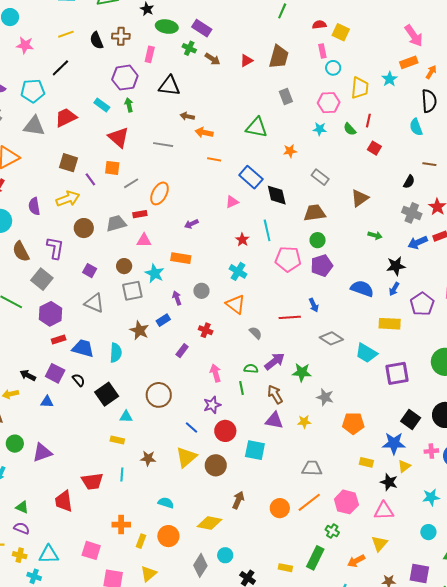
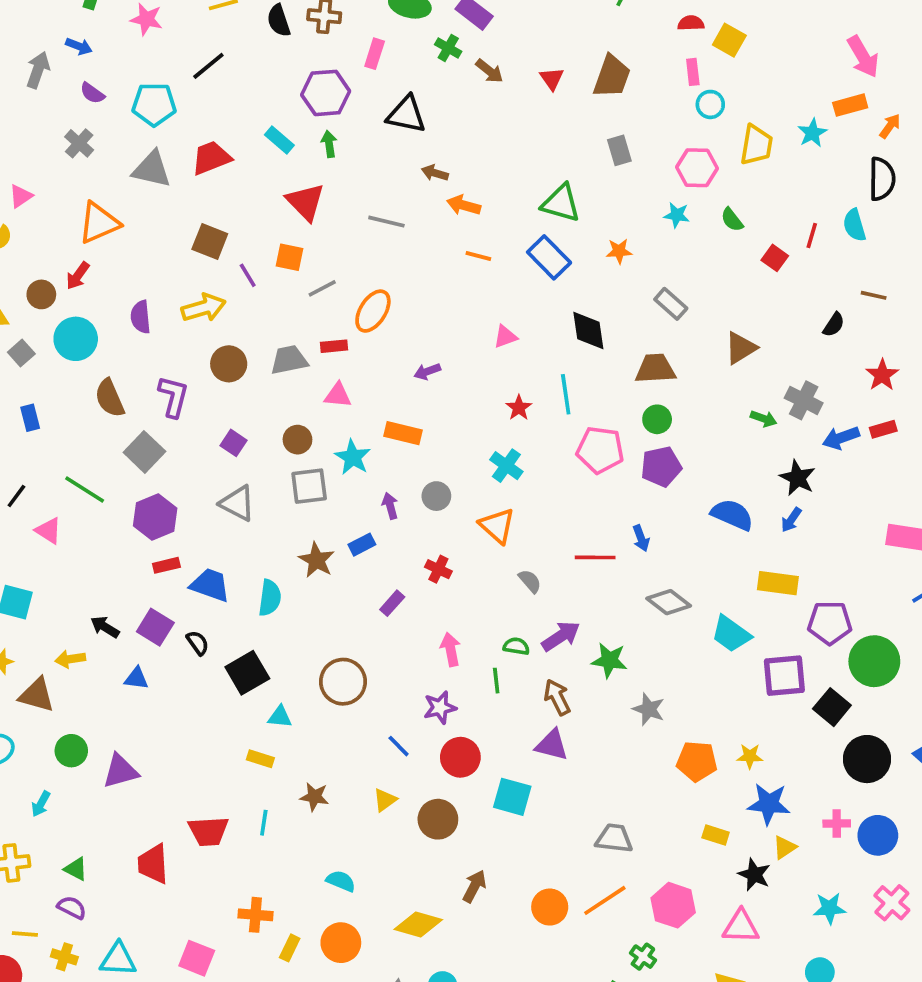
red triangle: (246, 60) -> (552, 79), turned -40
red line: (368, 121) -> (812, 236), moved
blue rectangle: (251, 177) -> (549, 257), moved
gray cross: (412, 213) -> (804, 400), moved
black star: (396, 266) -> (798, 478), turned 30
purple pentagon: (422, 304) -> (830, 623), moved, turned 30
black square: (411, 419) -> (832, 707), moved
yellow star: (304, 422) -> (750, 756), moved
yellow triangle: (186, 457) -> (385, 800), size x0.6

